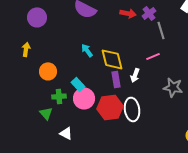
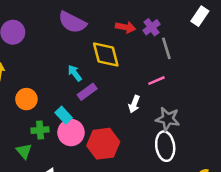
yellow diamond: (112, 59) -> (106, 55), moved
purple rectangle: (116, 79) -> (87, 92), moved, turned 63
gray star: (173, 87) -> (168, 119), moved
white ellipse: (132, 109) -> (165, 146), moved

